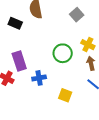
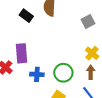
green circle: (63, 53) -> (63, 73), moved

